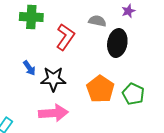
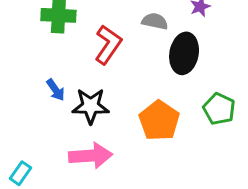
green pentagon: (133, 94) -> (219, 109), moved

